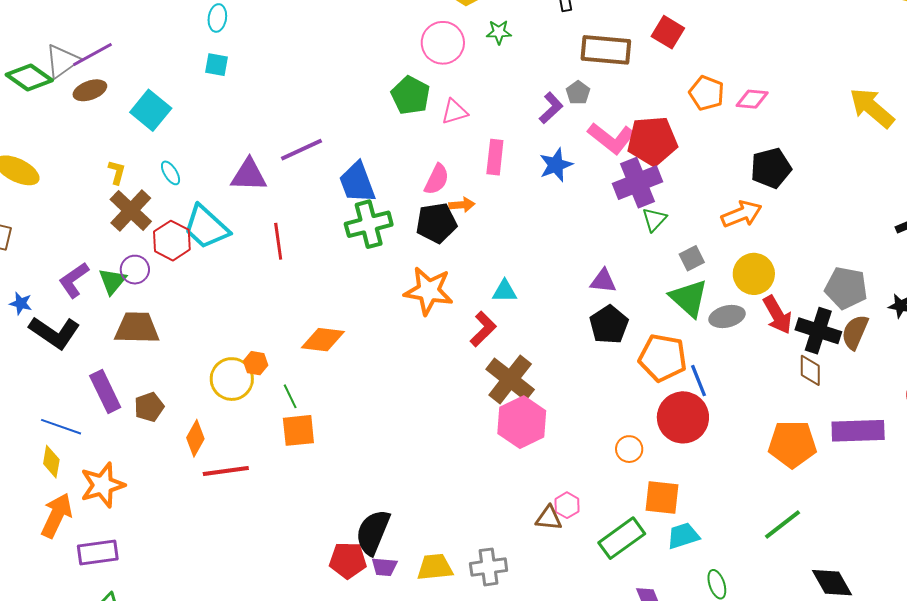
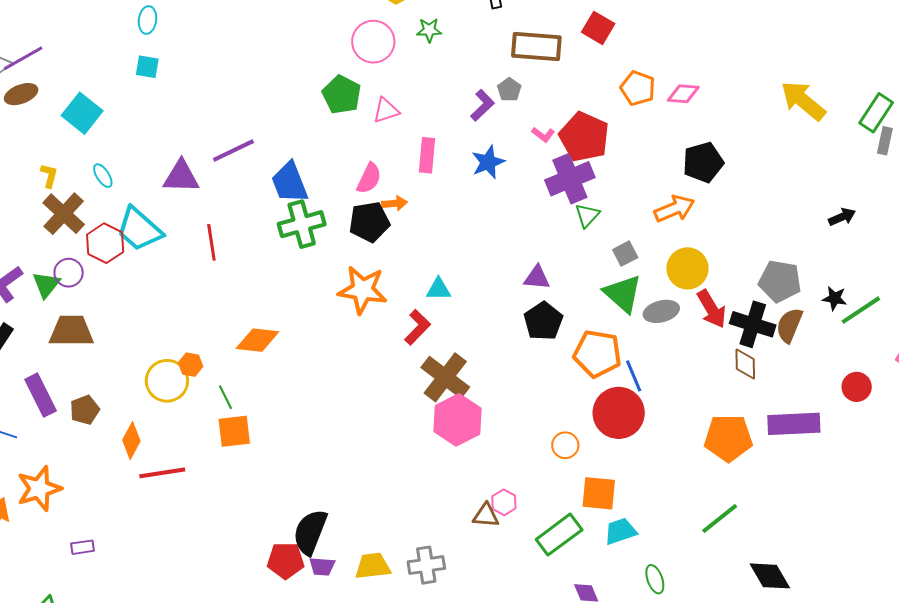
pink L-shape: (611, 138) -> (543, 135), size x0.5
red pentagon: (652, 141) -> (584, 137), turned 30
purple rectangle: (98, 553) -> (83, 547), moved, size x0.6

